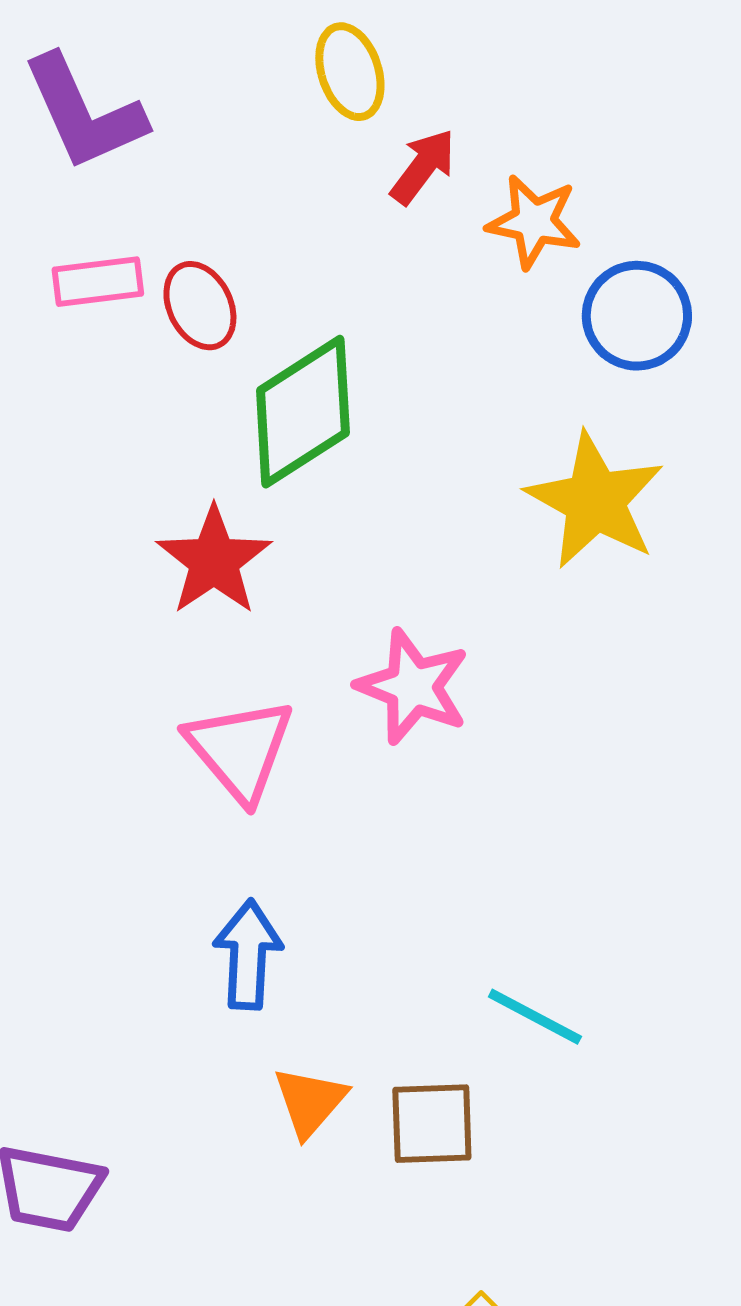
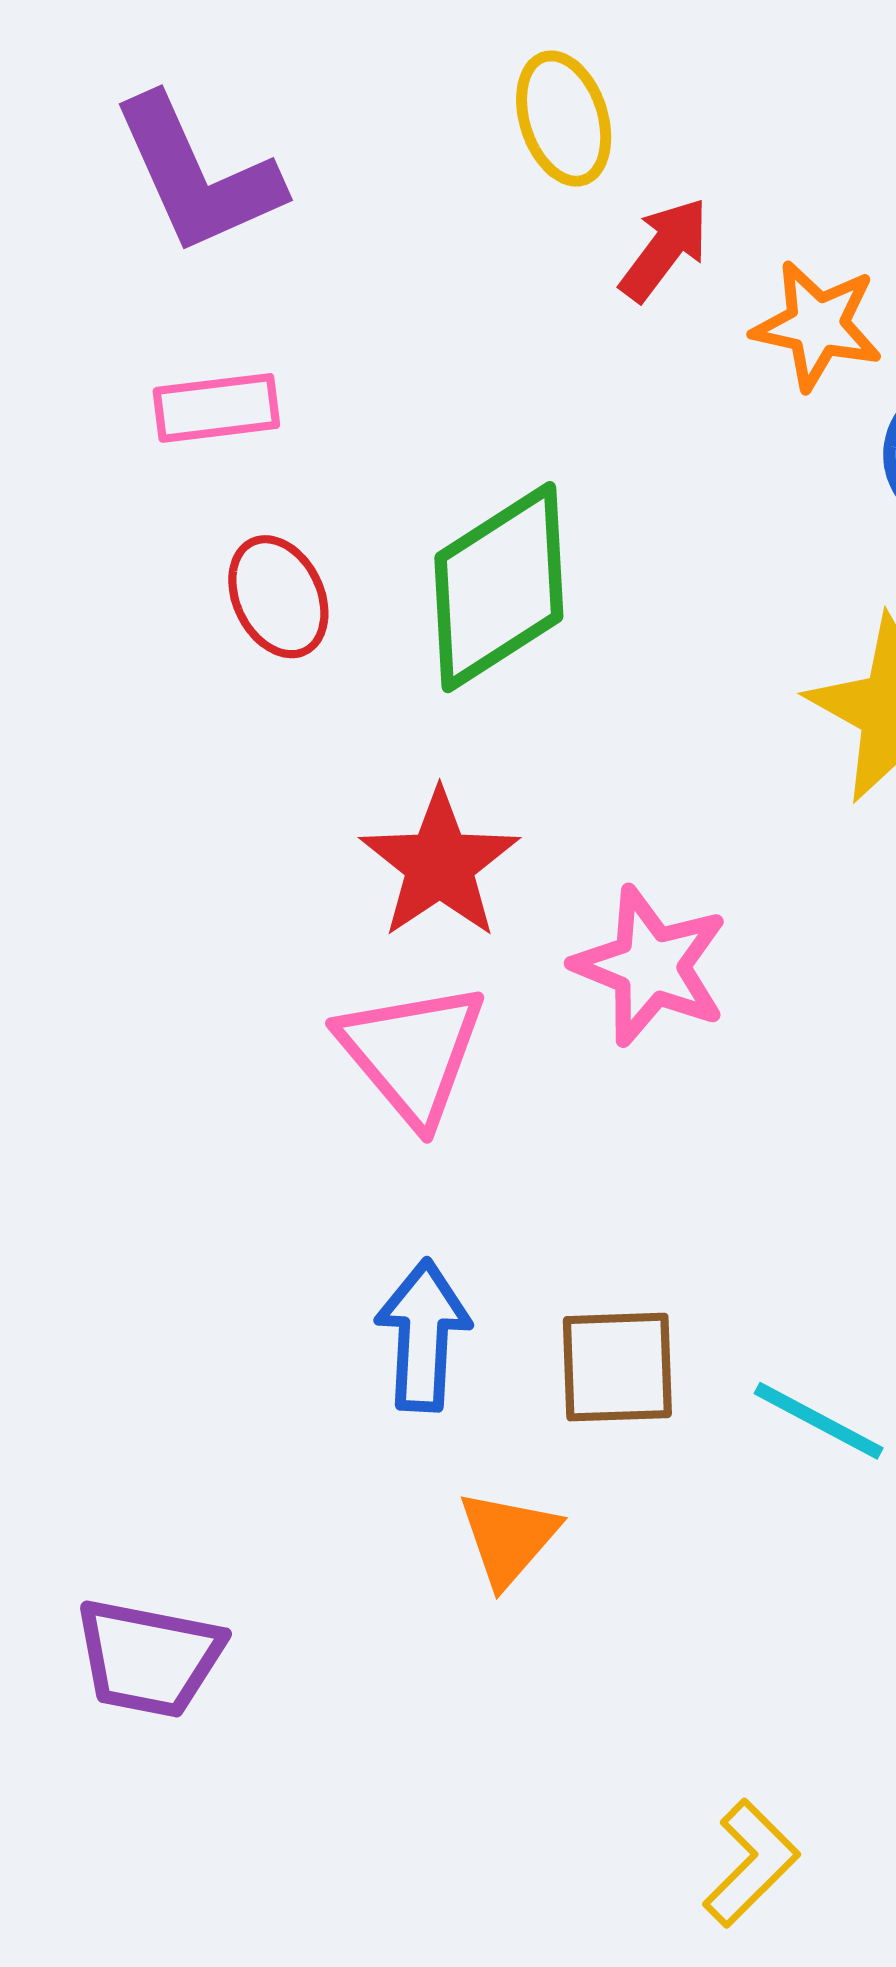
red ellipse: (200, 306) -> (278, 597), moved
red star: (214, 561) -> (440, 864), moved
brown square: (432, 1124) -> (617, 1367), moved

